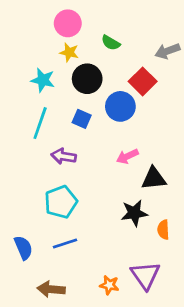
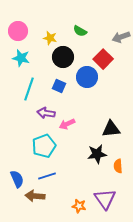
pink circle: (68, 23) -> (18, 31), moved
cyan star: (43, 80) -> (21, 58), moved
pink arrow: (127, 156) -> (67, 124), moved
brown arrow: (51, 289) -> (35, 196), moved

